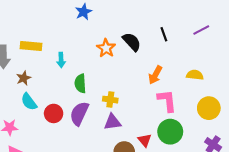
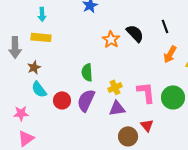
cyan arrow: (61, 60) -> (42, 14), moved
orange arrow: (155, 75) -> (170, 54), moved
yellow cross: (110, 100) -> (115, 87), turned -32
pink L-shape: (167, 101) -> (146, 92), moved
green circle: (170, 132) -> (173, 97), moved

